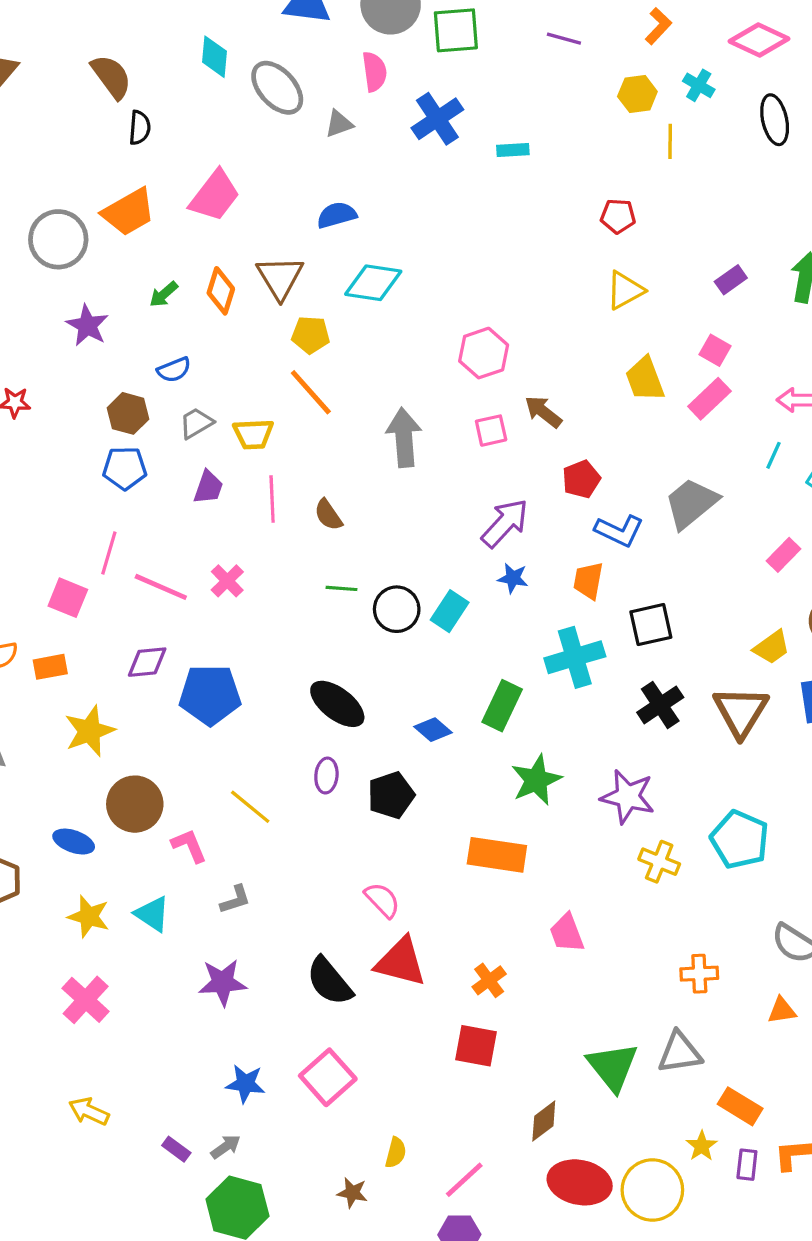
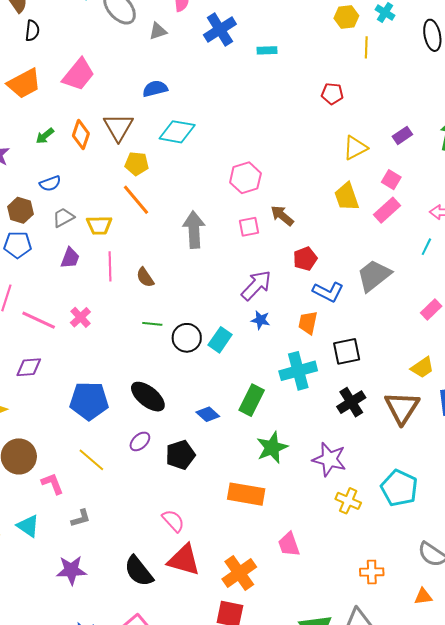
yellow triangle: (625, 290) -> (355, 148), moved
blue pentagon: (210, 695) -> (89, 401), moved
purple ellipse: (326, 776) -> (140, 441), turned 40
orange cross: (489, 980) -> (239, 573), size x1.6

